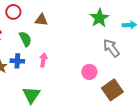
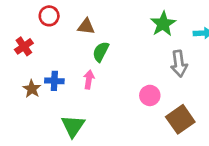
green semicircle: (25, 39) -> (101, 52), moved, turned -126
gray arrow: (111, 48) -> (179, 64), turned -150

